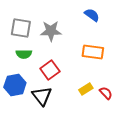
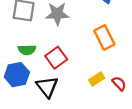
orange rectangle: (93, 52) -> (104, 37), turned 55
green semicircle: (24, 54) -> (27, 50), moved

